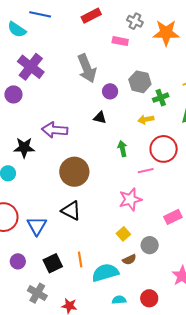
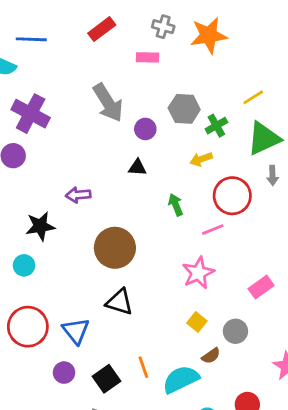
purple arrow: (55, 130) -> (78, 195), size x0.7
purple circle: (18, 261) -> (64, 373), moved

